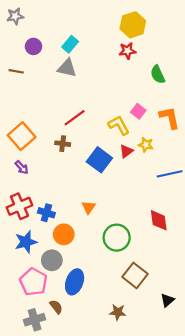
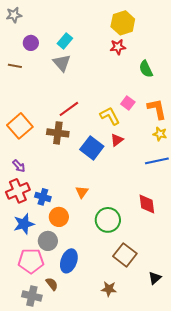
gray triangle: (67, 68) -> (62, 63), turned 36
brown cross: (63, 144) -> (58, 133), size x1.5
yellow star: (146, 145) -> (160, 134), moved
purple arrow: (22, 167) -> (19, 166), moved
pink pentagon: (33, 282) -> (31, 261), turned -30
gray cross: (35, 320) -> (32, 296), turned 30

